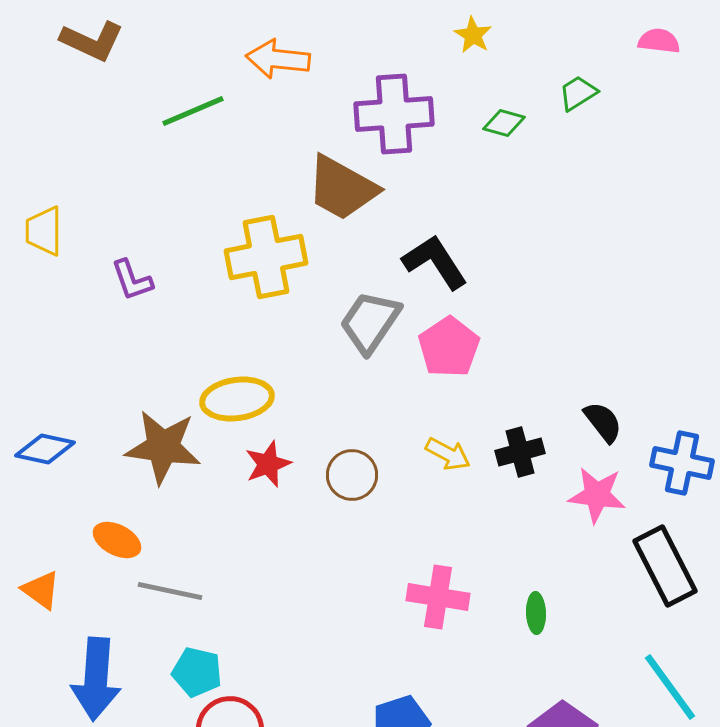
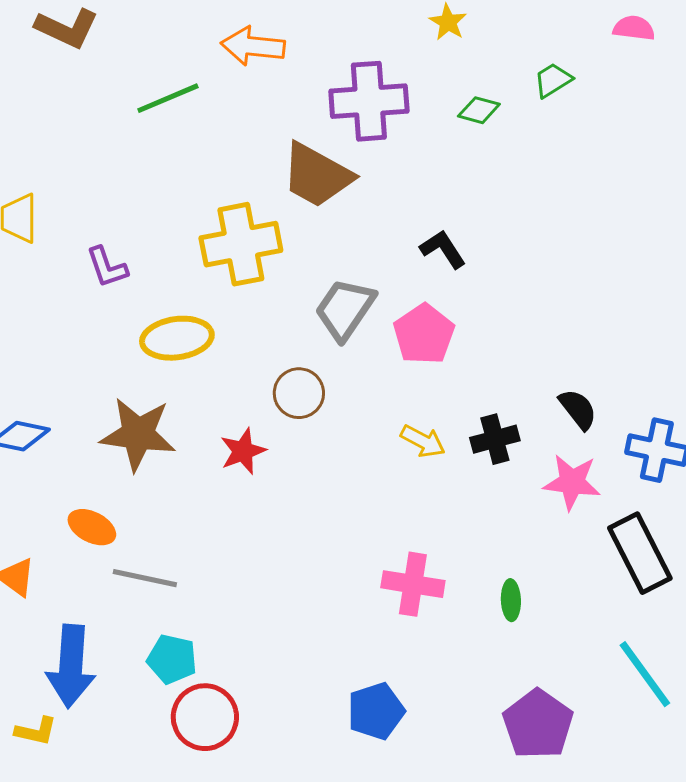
black L-shape: (435, 262) -> (443, 249), moved, size x0.7
yellow ellipse: (237, 399) -> (177, 338), moved
brown circle: (352, 475) -> (299, 393), moved

